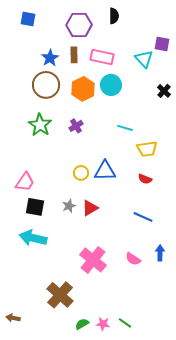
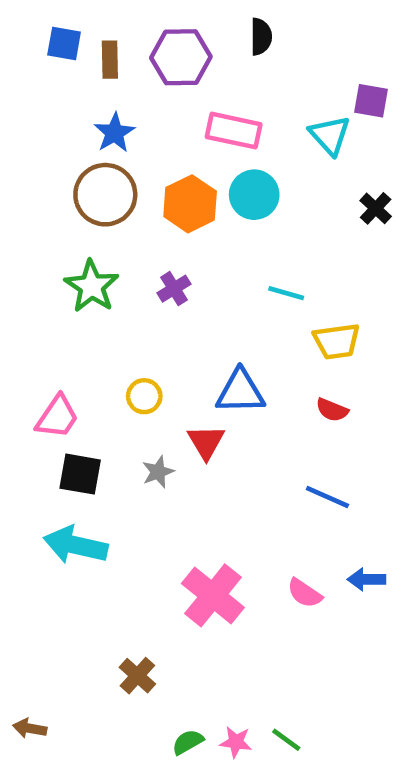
brown rectangle: (74, 55) -> (110, 60), moved
yellow circle: (81, 173) -> (144, 396), moved
red triangle: (90, 208) -> (206, 442), moved, turned -30
blue arrow: (160, 253) -> (366, 579), turned -91
brown cross: (60, 295) -> (137, 676), size x0.6

